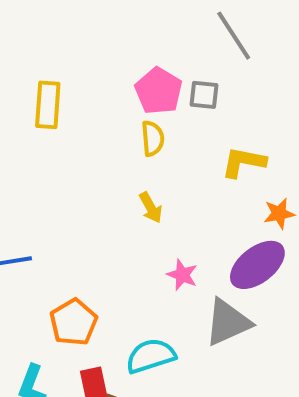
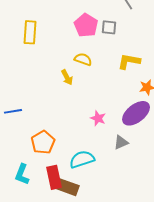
yellow semicircle: (153, 138) -> (83, 59), moved, turned -66
yellow arrow: (151, 208) -> (67, 77), moved
gray triangle: (228, 322) -> (121, 142), size x0.6

